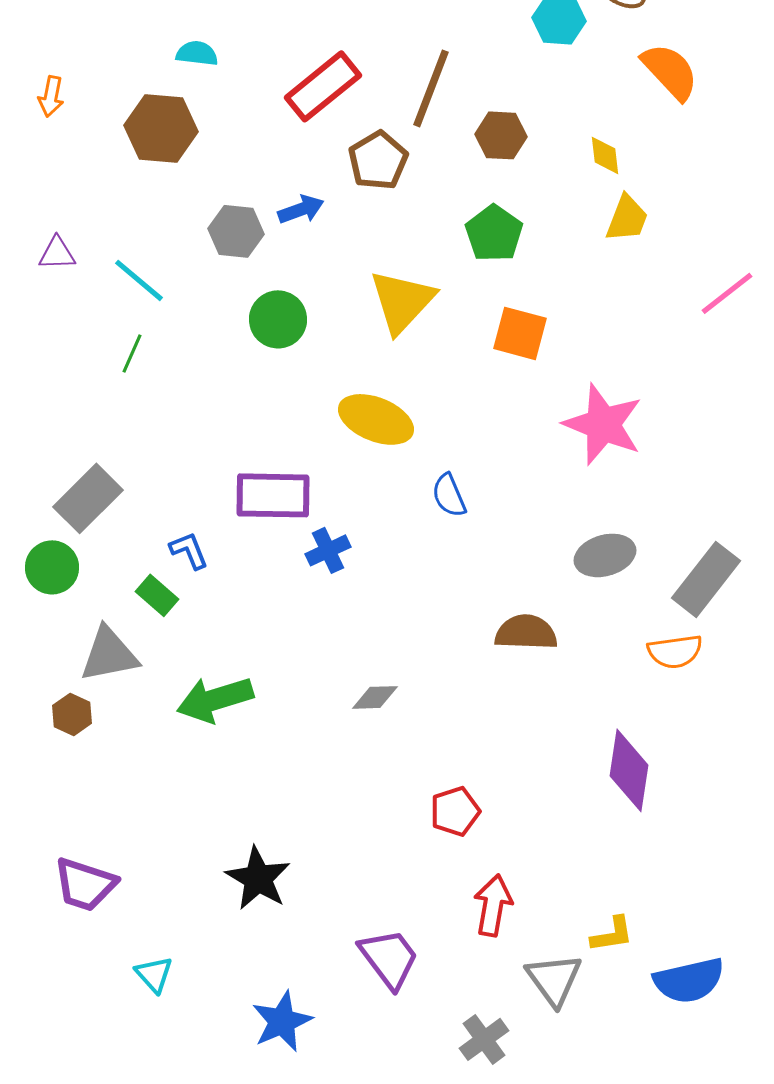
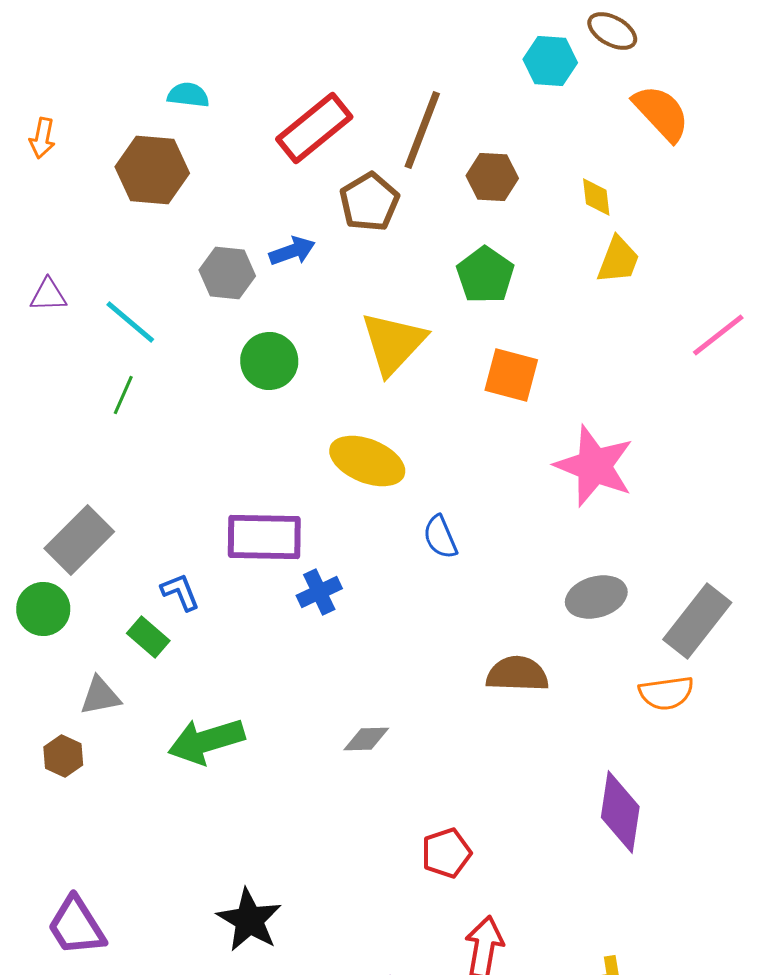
gray triangle: (109, 654) -> (100, 696), size x0.7
purple trapezoid: (85, 884) -> (76, 926), turned 40

